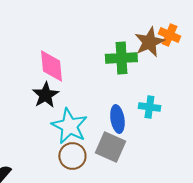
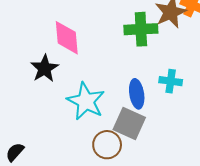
black star: (45, 95) -> (45, 68), moved
brown circle: (72, 156) -> (107, 145), moved

